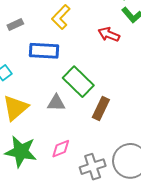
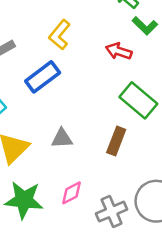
blue rectangle: (44, 51) -> (43, 77), turned -36
green rectangle: (78, 82) -> (138, 100), moved

